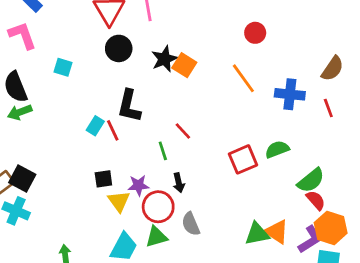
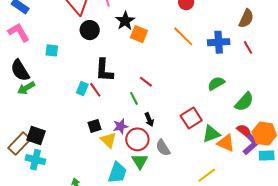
black star: (164, 59) -> (125, 21), moved
red square: (243, 159) -> (191, 118), moved
red semicircle: (316, 200) -> (244, 131), moved
green triangle: (257, 234) -> (211, 134), moved
green triangle: (156, 237) -> (140, 161), turned -36

